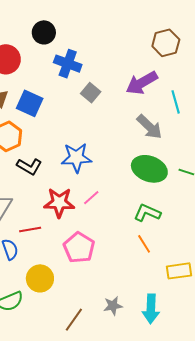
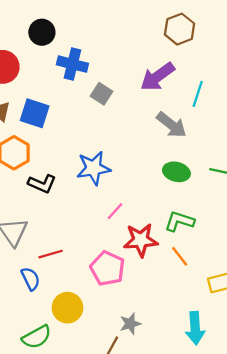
cyan line: (176, 102) -> (198, 94), turned 40
green ellipse: (149, 169) -> (176, 172), size x0.7
red star: (59, 203) -> (141, 240), moved
gray star: (113, 306) -> (130, 324), moved

